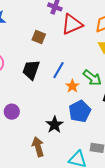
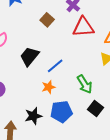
brown square: (39, 37) -> (47, 20), moved
orange star: (72, 86) -> (48, 87), moved

